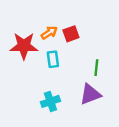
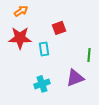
orange arrow: (49, 33) -> (21, 11), moved
green line: (96, 68) -> (89, 55), moved

